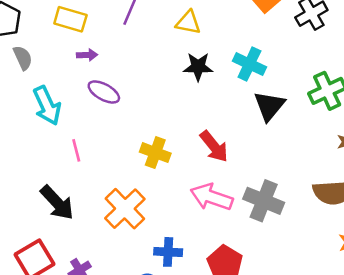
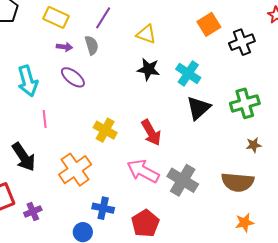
gray semicircle: (23, 58) -> (92, 45), moved

